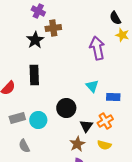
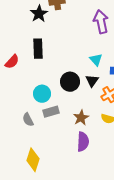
gray rectangle: (17, 118) -> (51, 112), moved
black triangle: (86, 126) -> (92, 81), moved

